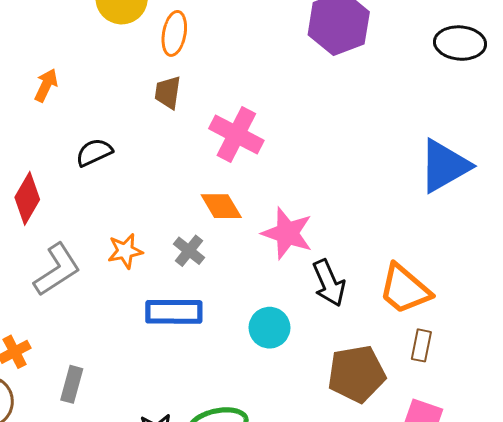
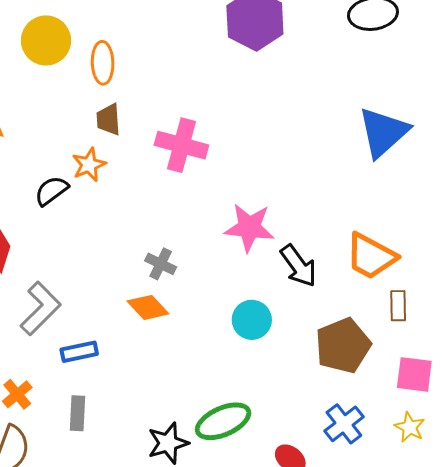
orange diamond: (221, 206) -> (148, 307), moved
orange star: (125, 251) -> (89, 165), moved
blue rectangle: (174, 312) -> (79, 352), moved, size x0.7

